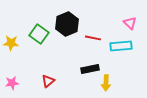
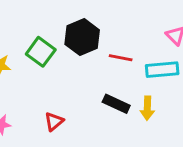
black rectangle: (90, 69) -> (116, 104), turned 36
yellow arrow: (106, 83) -> (147, 108), moved

